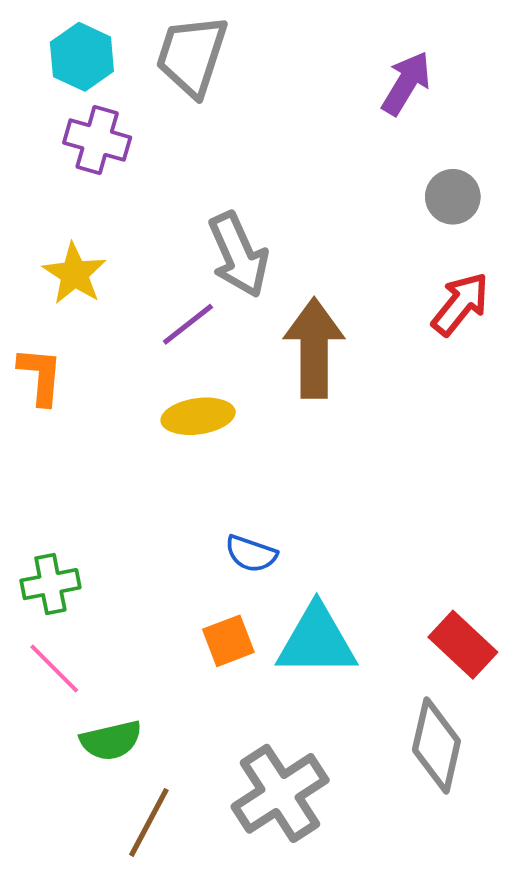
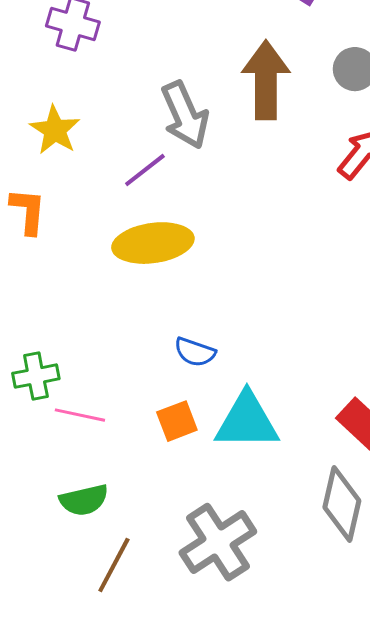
brown arrow: (314, 348) -> (266, 80), moved
yellow ellipse: (198, 416) -> (153, 243), size x1.4
pink line: (54, 669) -> (80, 415), moved, turned -33

